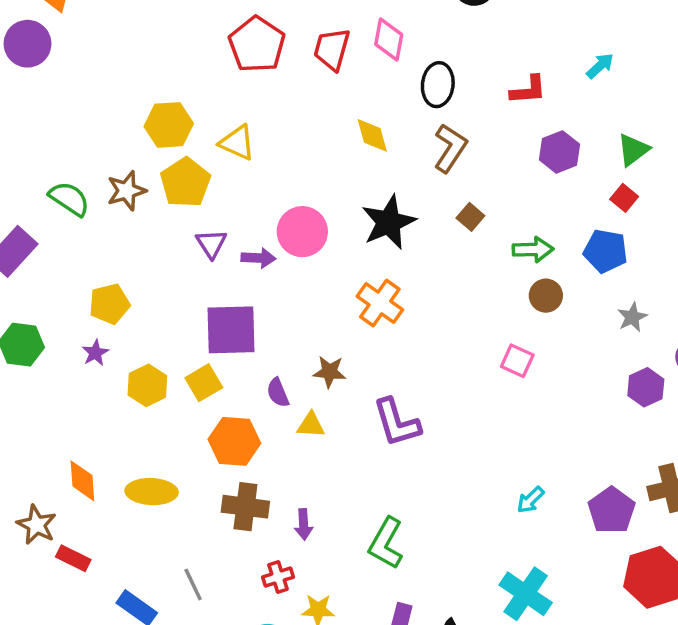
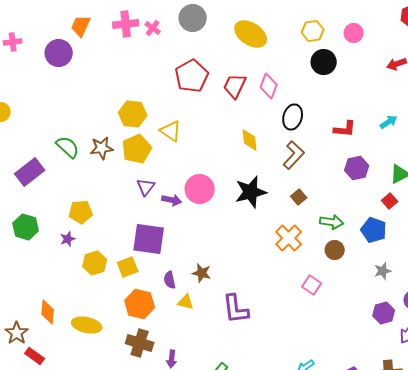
orange cross: (380, 303) -> (289, 238), moved

